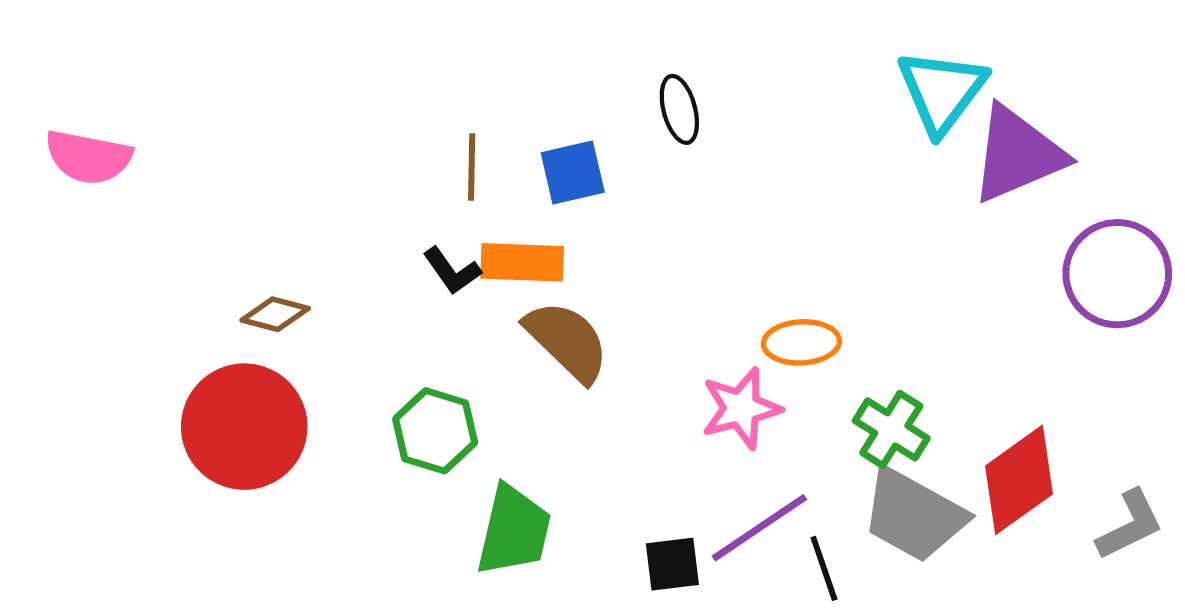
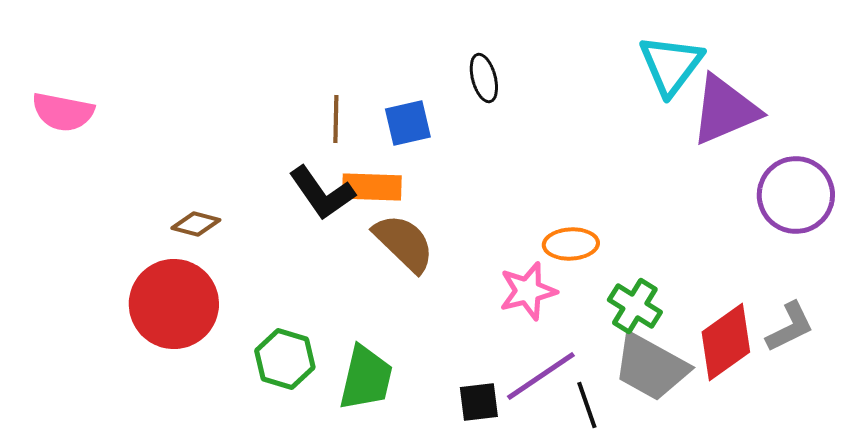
black L-shape: (452, 271) -> (322, 193), size x1.6
green hexagon: (435, 431) -> (285, 359), moved
gray L-shape: (1130, 525) -> (790, 327), moved

